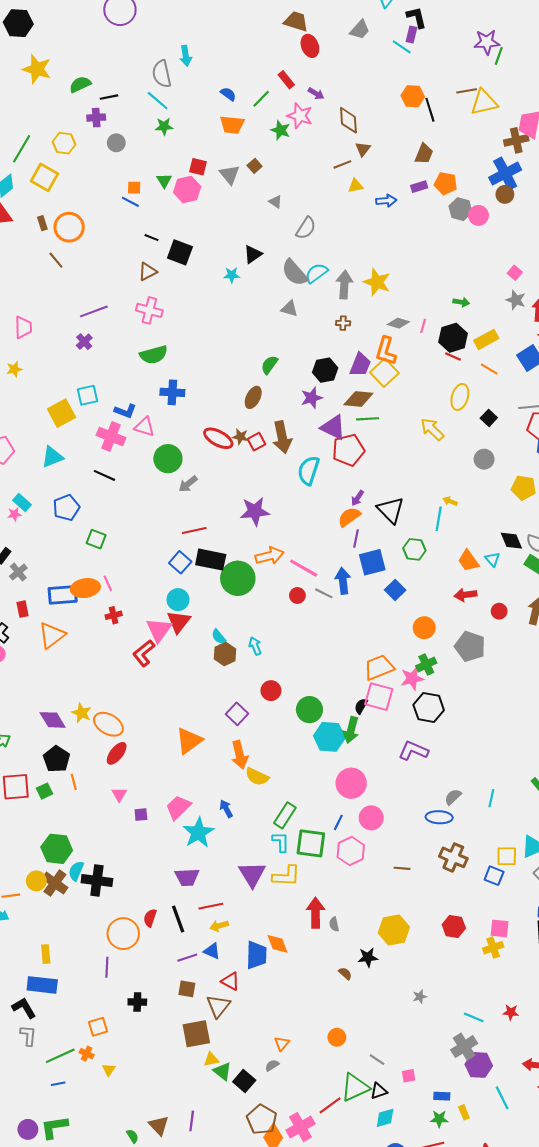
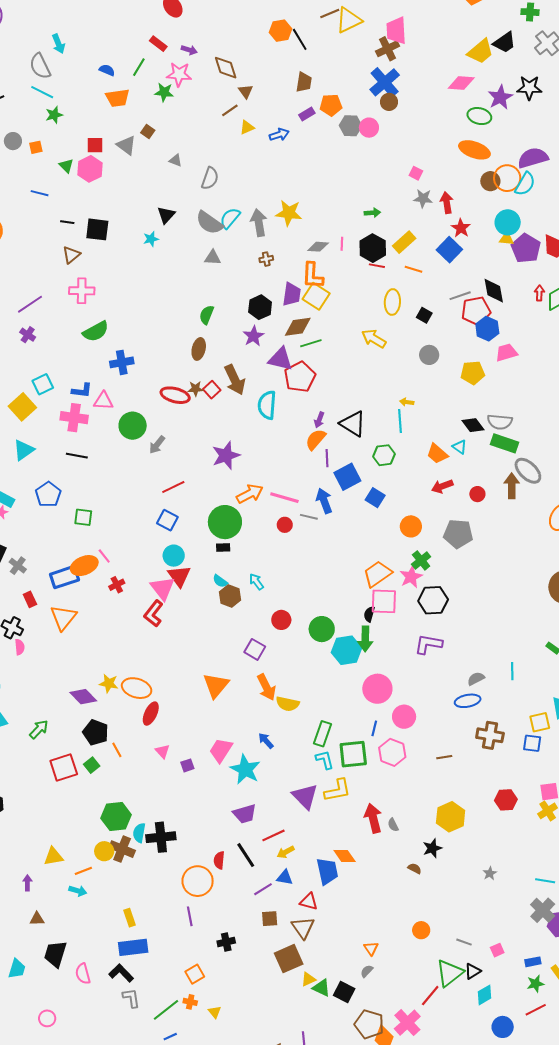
orange square: (134, 188) -> (36, 147), moved
black rectangle: (211, 560) -> (223, 547), moved, size x0.5
gray semicircle: (453, 797) -> (476, 679), turned 30

